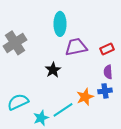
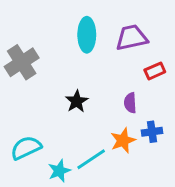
purple trapezoid: (76, 47) -> (132, 38), moved
purple semicircle: (108, 72) -> (130, 103), moved

